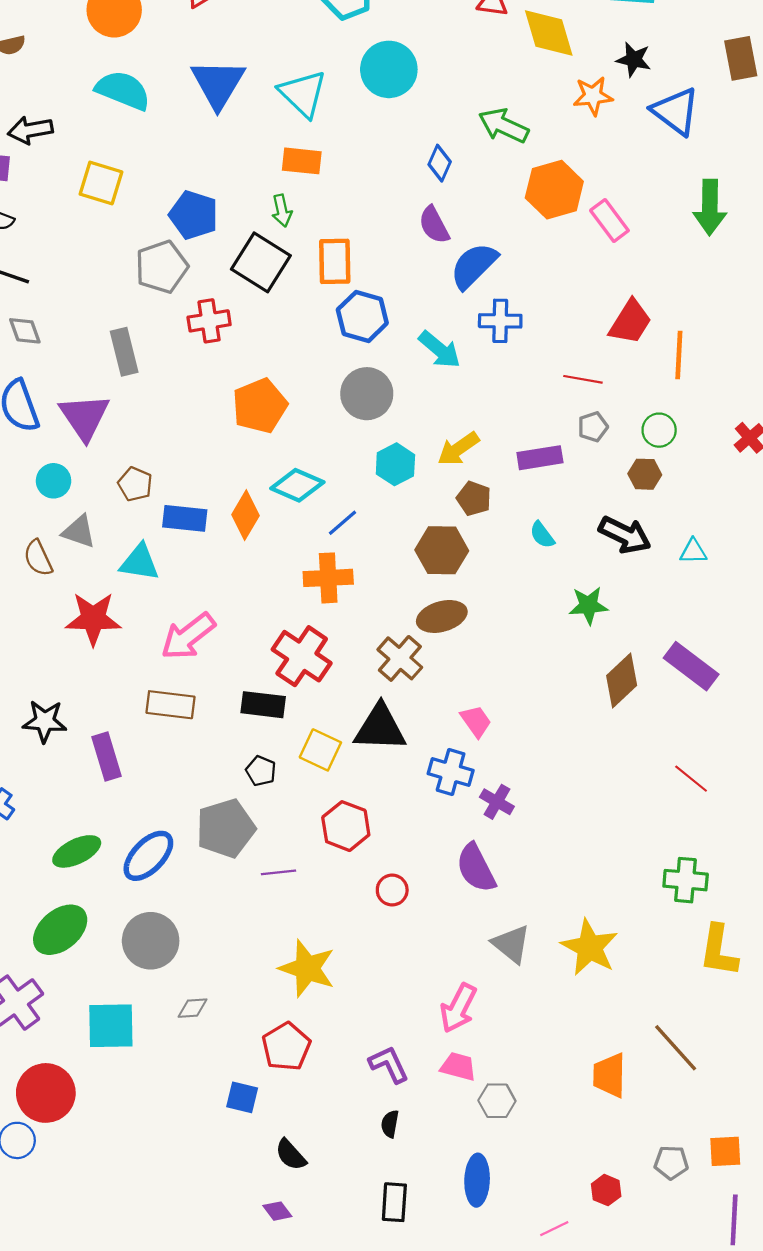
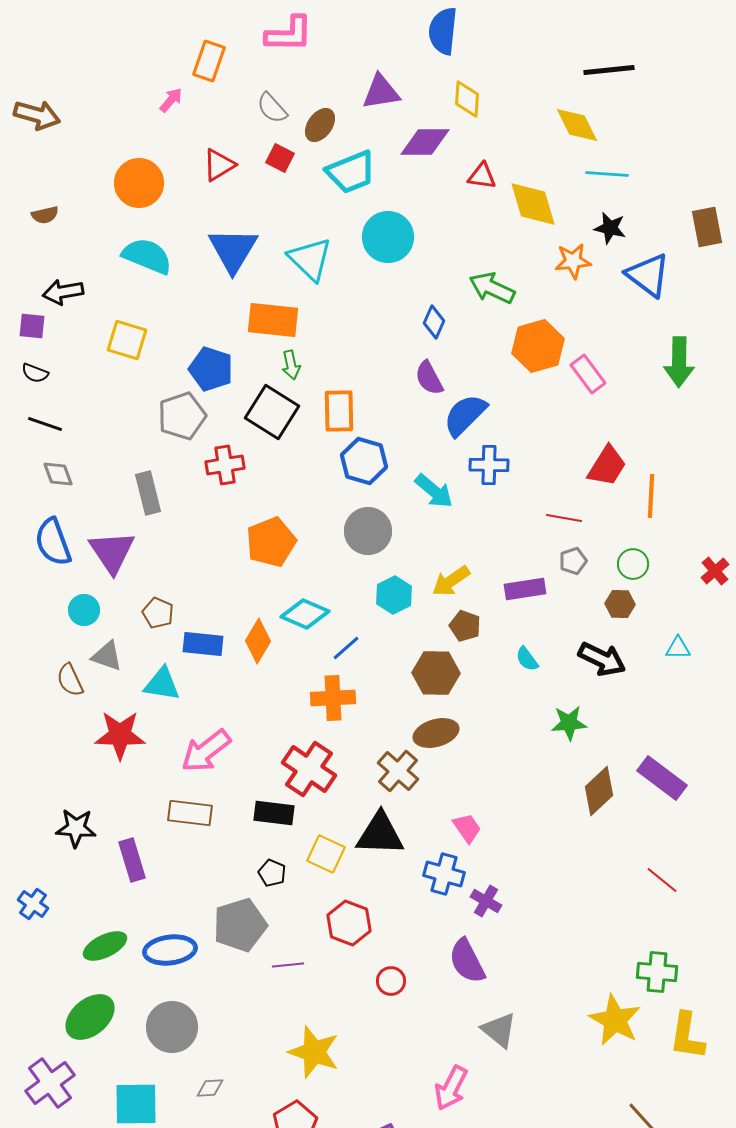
orange rectangle: (302, 161) -> (273, 320), moved, size x1.4
cyan triangle: (693, 551) -> (678, 648), moved
blue ellipse: (148, 856) -> (170, 950), turned 39
yellow star: (590, 947) -> (615, 1020), moved

